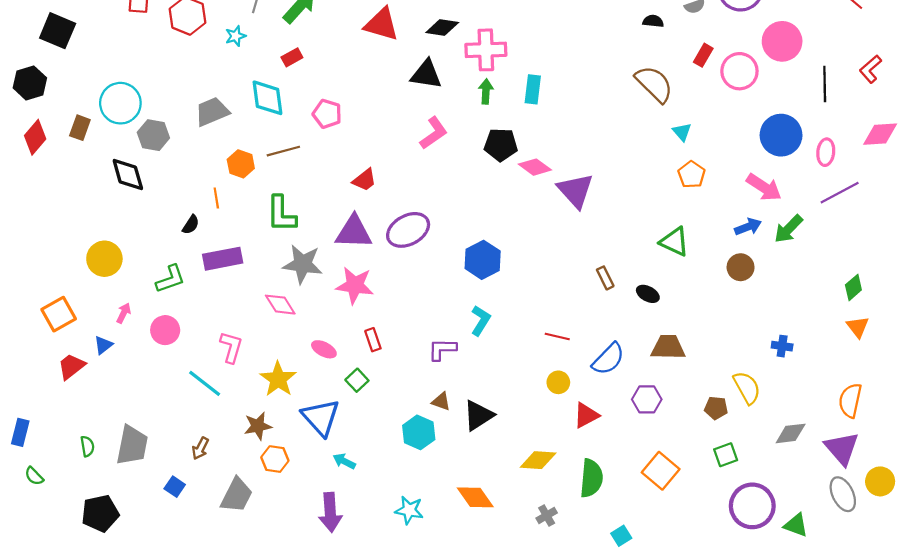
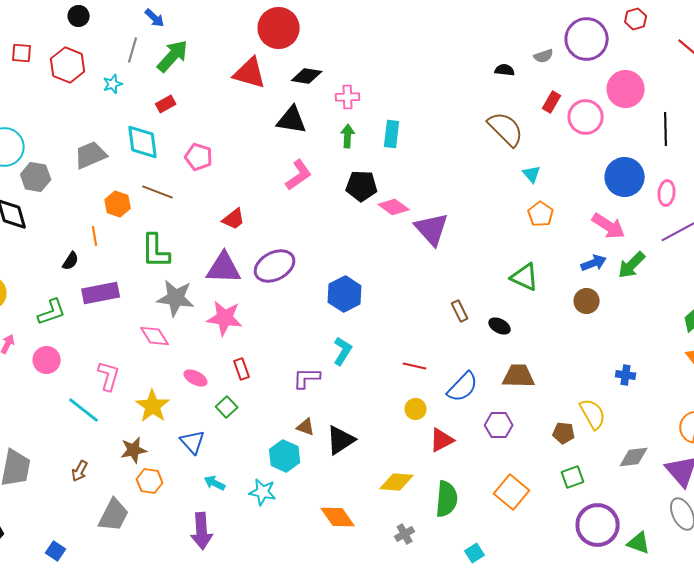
pink cross: (486, 50) -> (348, 97), size x0.6
brown line: (283, 151) -> (158, 192), turned 36
blue triangle: (321, 417) -> (193, 442), size x0.7
blue square: (175, 487) -> (56, 551), moved
cyan star: (409, 510) -> (263, 492), moved

